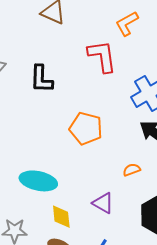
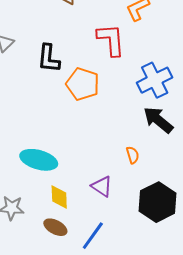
orange pentagon: (86, 128) -> (83, 84), moved
orange semicircle: (132, 170) -> (133, 155), turned 90

